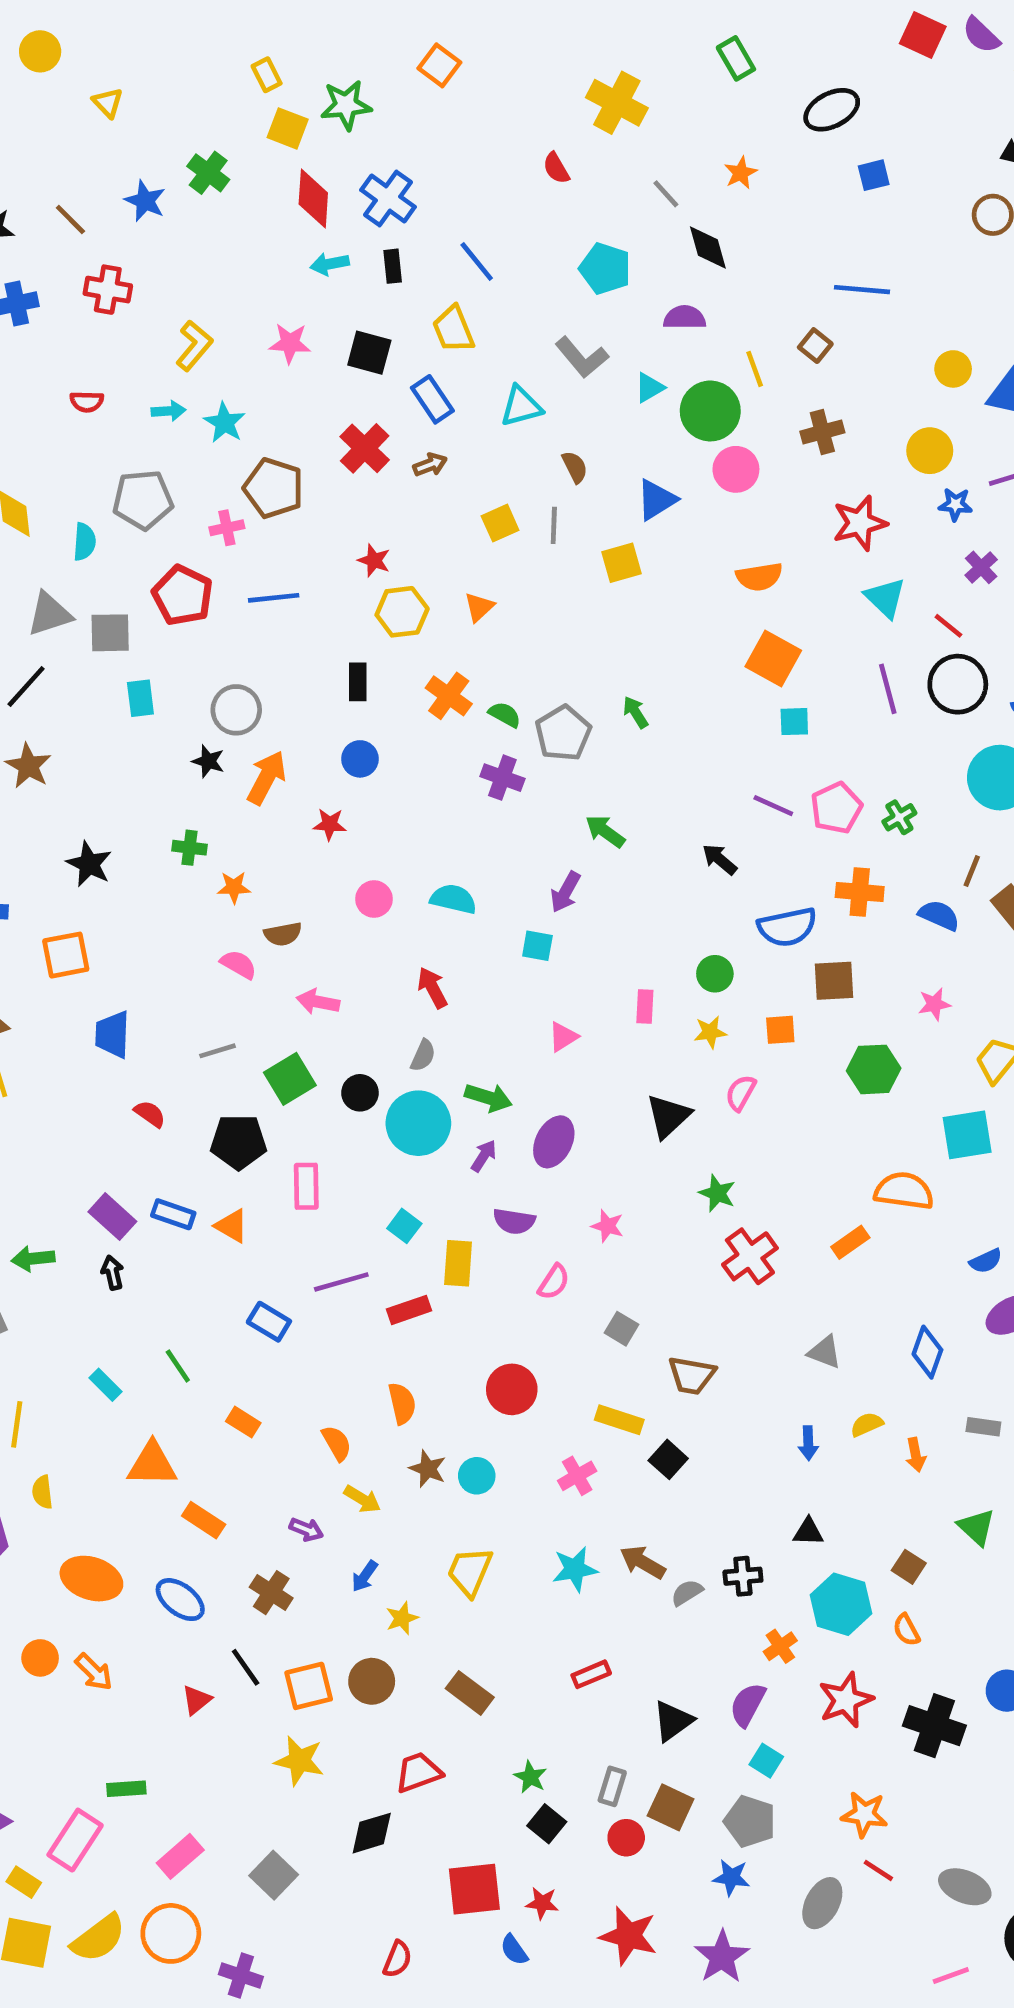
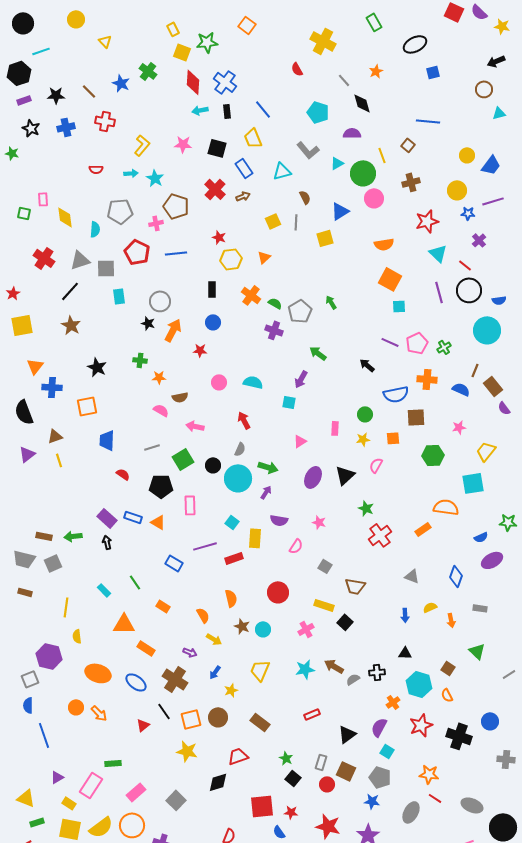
purple ellipse: (554, 1142) -> (313, 477), moved
brown cross: (271, 1593) -> (175, 679), size x1.4

